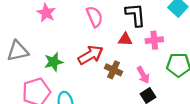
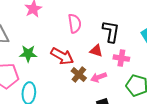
red arrow: (91, 55) -> (62, 56), turned 45
pink arrow: (143, 75) -> (99, 77), moved, turned 84

